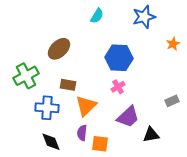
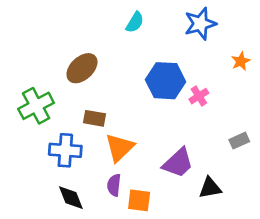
pink cross: (118, 87) -> (199, 96), moved

